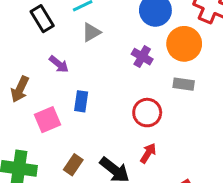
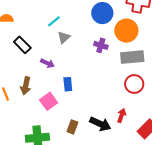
black rectangle: (42, 19) -> (22, 45), moved
gray rectangle: (184, 84) -> (132, 57), size x1.6
red circle: (147, 113) -> (134, 84), moved
red arrow: (148, 153) -> (122, 116), moved

